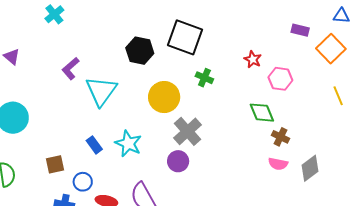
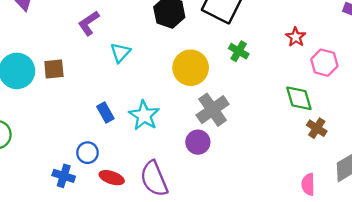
cyan triangle: (101, 91) -> (120, 53), size x0.6
brown square: (55, 164) -> (54, 69), moved
pink semicircle: (278, 164) -> (308, 184), moved, turned 72

